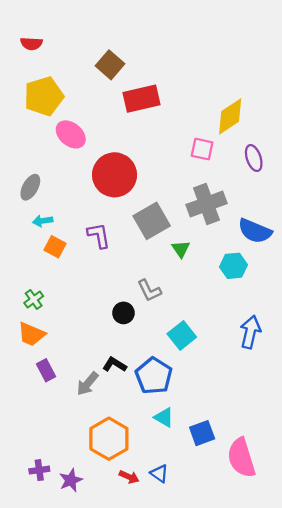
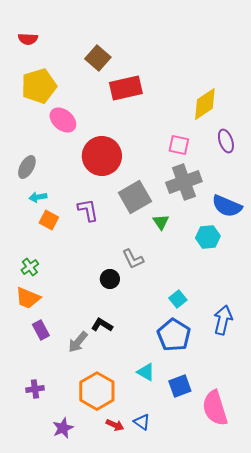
pink square: (202, 149) -> (179, 145), moved
blue arrow: (250, 332) -> (223, 320), moved
cyan square: (182, 335) -> (178, 299), moved, size x0.7
blue pentagon: (154, 376) -> (174, 335), moved
purple cross: (39, 470) -> (35, 389), moved

